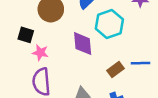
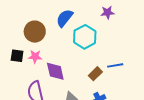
purple diamond: (83, 44) -> (55, 71), moved
pink star: (40, 53) -> (35, 57), moved

